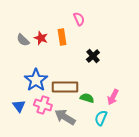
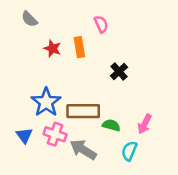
gray semicircle: (23, 40) -> (29, 19), moved

